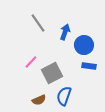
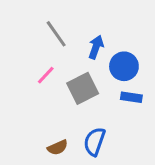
pink line: (31, 62) -> (46, 75), moved
gray square: (52, 73) -> (83, 88), moved

